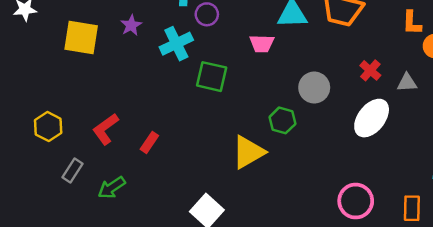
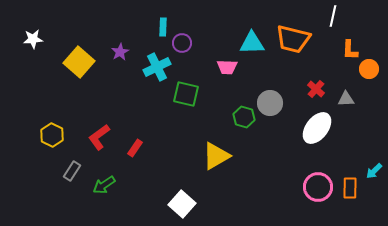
yellow square: (81, 37) -> (79, 62), turned 32
green hexagon: (282, 120) -> (244, 117), moved
pink circle: (356, 201) -> (318, 187), moved
orange rectangle: (412, 208) -> (350, 188), moved

